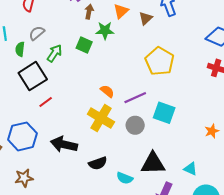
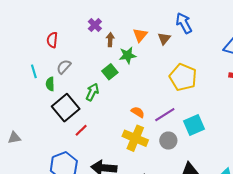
green square: (84, 45) -> (110, 72), turned 35
green arrow: (55, 53) -> (92, 92), moved
cyan square: (164, 113) -> (194, 125), turned -35

